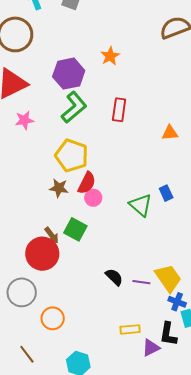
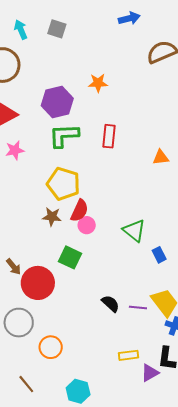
orange star: (110, 56) -> (98, 83), turned 30
green L-shape: (74, 107) -> (64, 136), turned -140
blue rectangle: (166, 193) -> (159, 255), moved
brown arrow: (52, 235) -> (14, 267), moved

